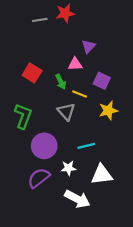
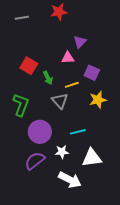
gray line: (40, 20) -> (22, 18), moved
green arrow: (61, 82) -> (48, 78), moved
yellow line: (80, 94) -> (72, 85), turned -40

